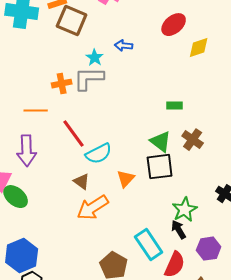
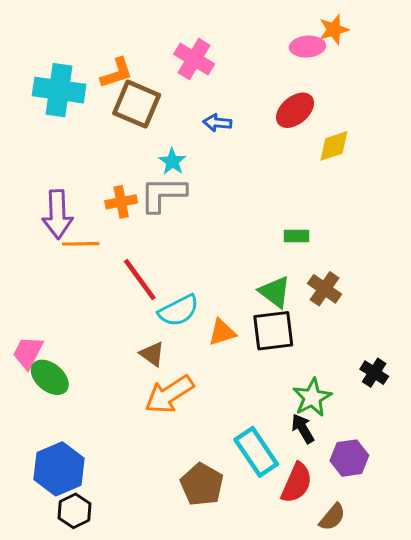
blue arrow: (124, 46) -> (217, 123), moved
purple arrow: (27, 151) -> (57, 214), moved
orange triangle: (126, 179) -> (222, 332), moved, turned 30

